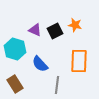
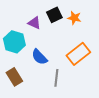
black square: (55, 31) -> (54, 15), moved
orange rectangle: (79, 61) -> (78, 54), turned 50

